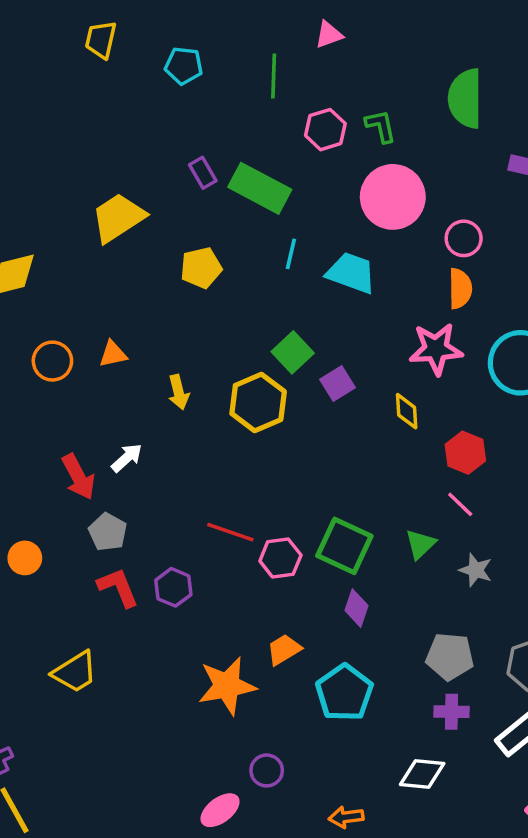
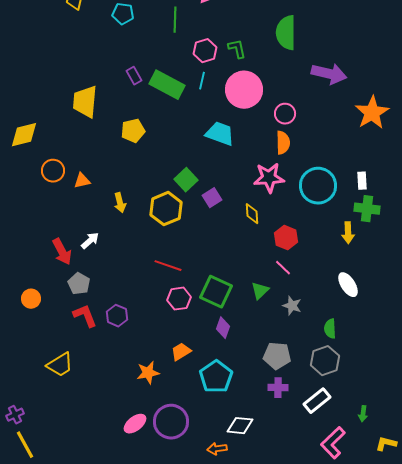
yellow trapezoid: (118, 218) -> (85, 102), turned -52
cyan line: (291, 254) -> (202, 81), moved
orange circle: (52, 361) -> (53, 171), moved
red line: (230, 532) -> (168, 266), moved
orange star: (227, 686) -> (148, 373), size x0.7
purple circle: (267, 770) -> (171, 422), size x1.8
white diamond: (422, 774) -> (240, 426), moved
pink ellipse: (220, 810) -> (135, 424), moved

